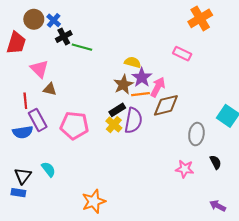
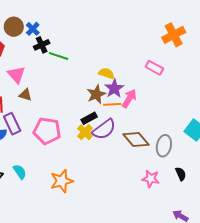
brown diamond: (166, 105) -> (136, 140), moved, turned 60
purple semicircle: (133, 120) -> (104, 129), turned 40
orange star: (94, 201) -> (62, 181), moved

